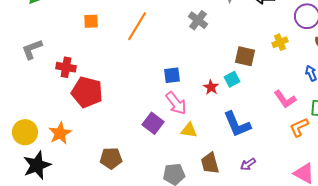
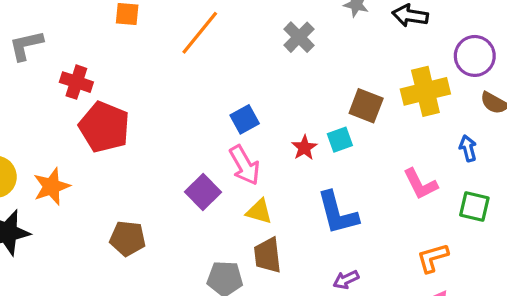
yellow cross: (280, 42) -> (425, 91), size x1.8
blue square: (172, 75) -> (245, 119), turned -30
orange L-shape: (299, 127) -> (433, 258), moved
brown trapezoid: (210, 163) -> (268, 255), moved

